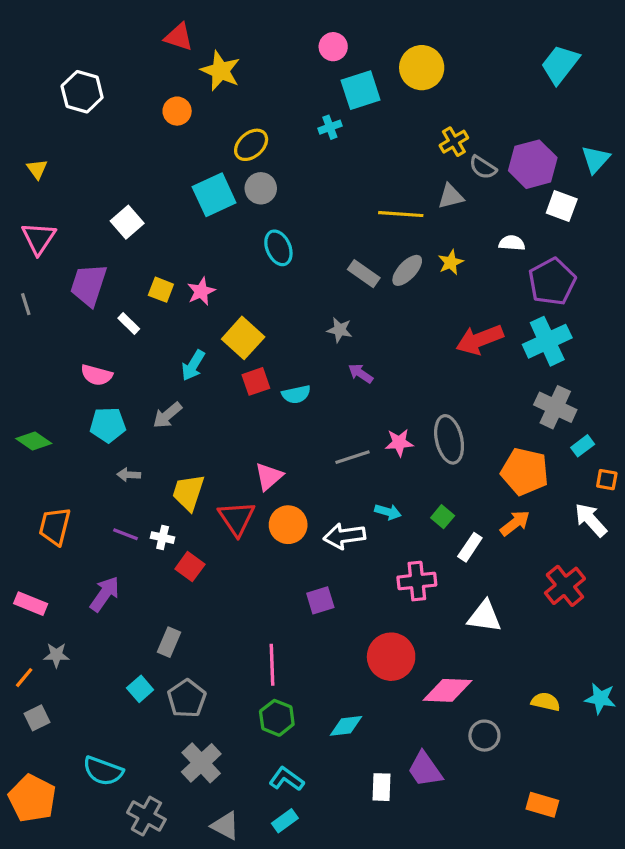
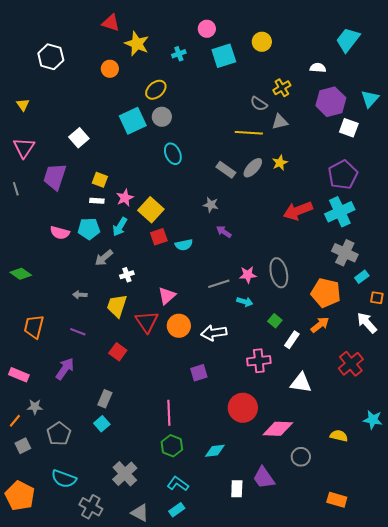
yellow circle: (422, 68) -> (262, 42), size x0.7
cyan cross: (330, 127) -> (179, 54), moved
gray semicircle: (483, 167) -> (259, 104), moved
white semicircle: (512, 243) -> (318, 68), moved
pink star: (201, 291) -> (125, 198), moved
white rectangle: (129, 324) -> (97, 201), moved, turned -40
cyan pentagon: (108, 425) -> (89, 229), moved
cyan arrow: (388, 512) -> (245, 302), moved
white cross: (163, 538) -> (127, 275), moved, turned -32
cyan square: (140, 689) -> (102, 424), moved
gray pentagon: (187, 699) -> (59, 434), moved
cyan star: (600, 699) -> (373, 420), moved

